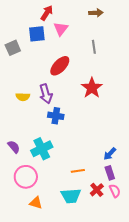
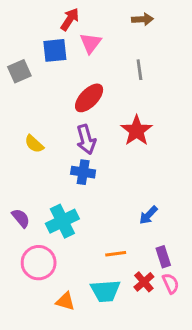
purple arrow: (46, 94) -> (86, 139), moved
yellow semicircle: (23, 97) -> (34, 144), turned 40
blue arrow: (110, 154) -> (148, 215), moved
orange triangle: (36, 203) -> (65, 301), moved

